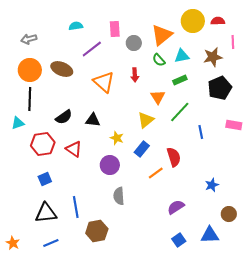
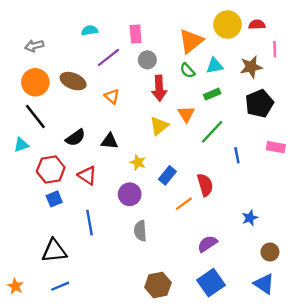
gray circle: (134, 43) -> (147, 60), moved
red arrow: (135, 75) -> (159, 88), size x1.5
orange triangle: (104, 82) -> (112, 96), moved, size x0.6
black line: (30, 99) -> (35, 116), turned -40
yellow triangle: (146, 120) -> (159, 126), moved
blue square: (45, 179) -> (54, 199), moved
blue line: (76, 207) -> (90, 223), moved
brown hexagon: (97, 231) -> (158, 285), moved
blue triangle: (210, 235) -> (264, 284), moved, turned 36
blue square: (179, 240) -> (211, 283), size x1.6

